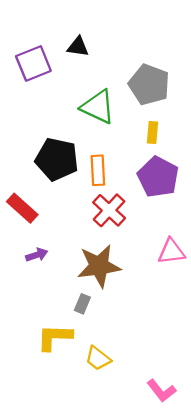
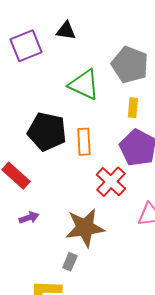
red cross: (109, 210) -> (111, 182), moved

